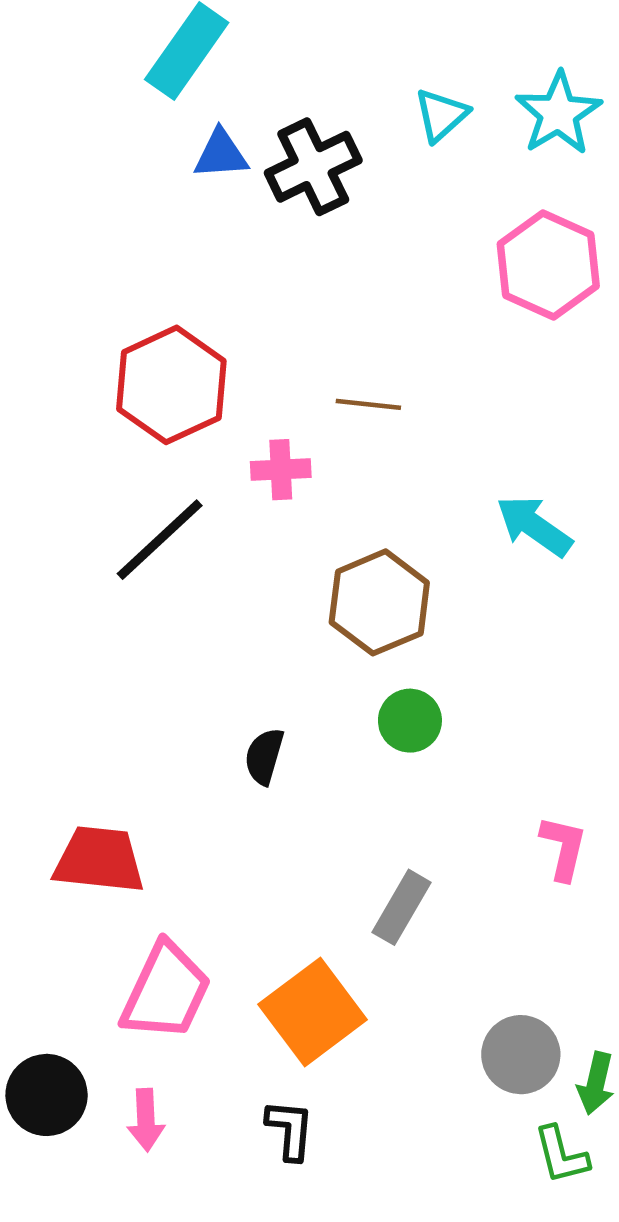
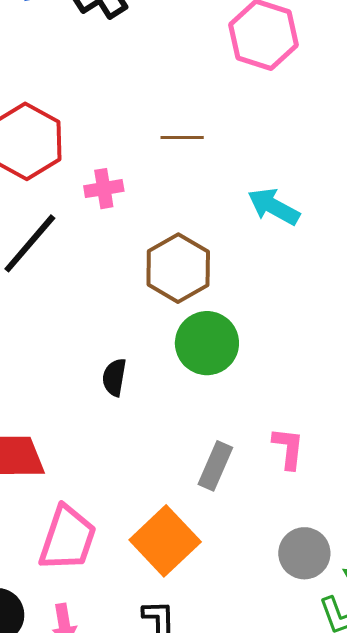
brown line: (368, 404) -> (182, 137), moved
green circle: (410, 721) -> (207, 343), size x1.5
pink L-shape: (563, 848) -> (288, 448), moved

